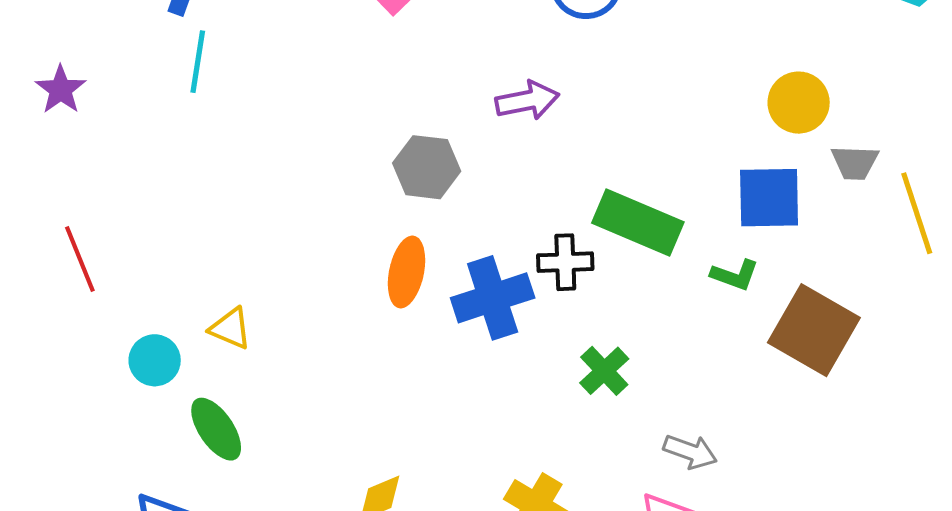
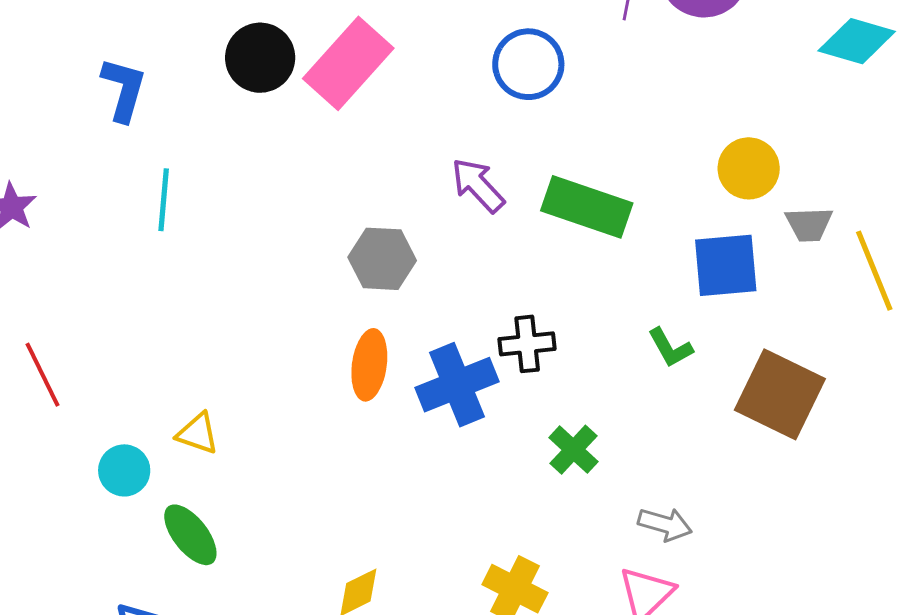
cyan line: (198, 62) -> (164, 200), moved
purple arrow: (527, 100) -> (478, 185), turned -118
green rectangle: (638, 222) -> (587, 207), moved
green L-shape: (735, 275) -> (670, 348), moved, turned 45

